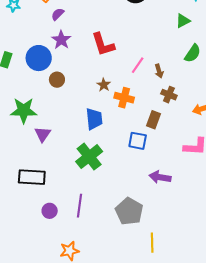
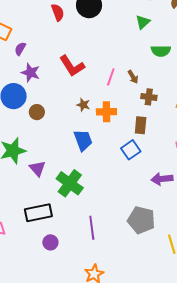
green semicircle: (193, 53) -> (161, 51), turned 72
blue square: (138, 141) -> (131, 150), turned -30
green cross: (89, 157) -> (70, 183), moved
purple circle: (50, 211) -> (50, 242), moved

